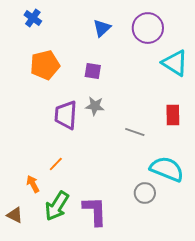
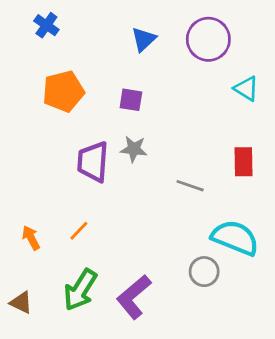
cyan triangle: (175, 63) -> (246, 89), size x0.7
orange arrow: (33, 184) -> (31, 238), moved
purple L-shape: (95, 211) -> (134, 297), turned -128

